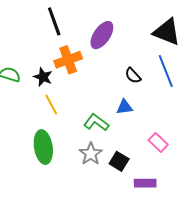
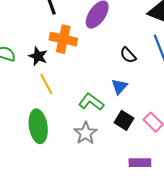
orange cross: (68, 60) -> (63, 39), turned 32
blue triangle: (124, 107) -> (119, 87), turned -42
black square: (119, 161) -> (124, 120), moved

